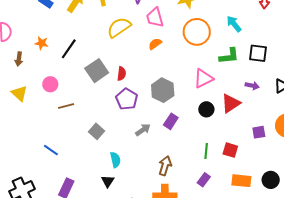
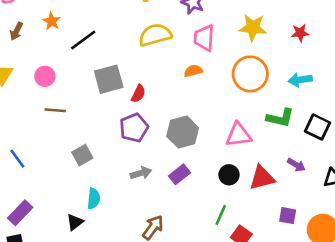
cyan arrow: (234, 24) -> (300, 80), turned -78
purple square: (259, 132) -> (288, 216), moved
green line: (206, 151) -> (221, 215), moved

